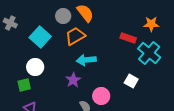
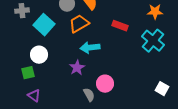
gray cross: (10, 23) -> (22, 11), moved, turned -32
red rectangle: (128, 38) -> (120, 26), moved
white square: (131, 81) -> (162, 89), moved

